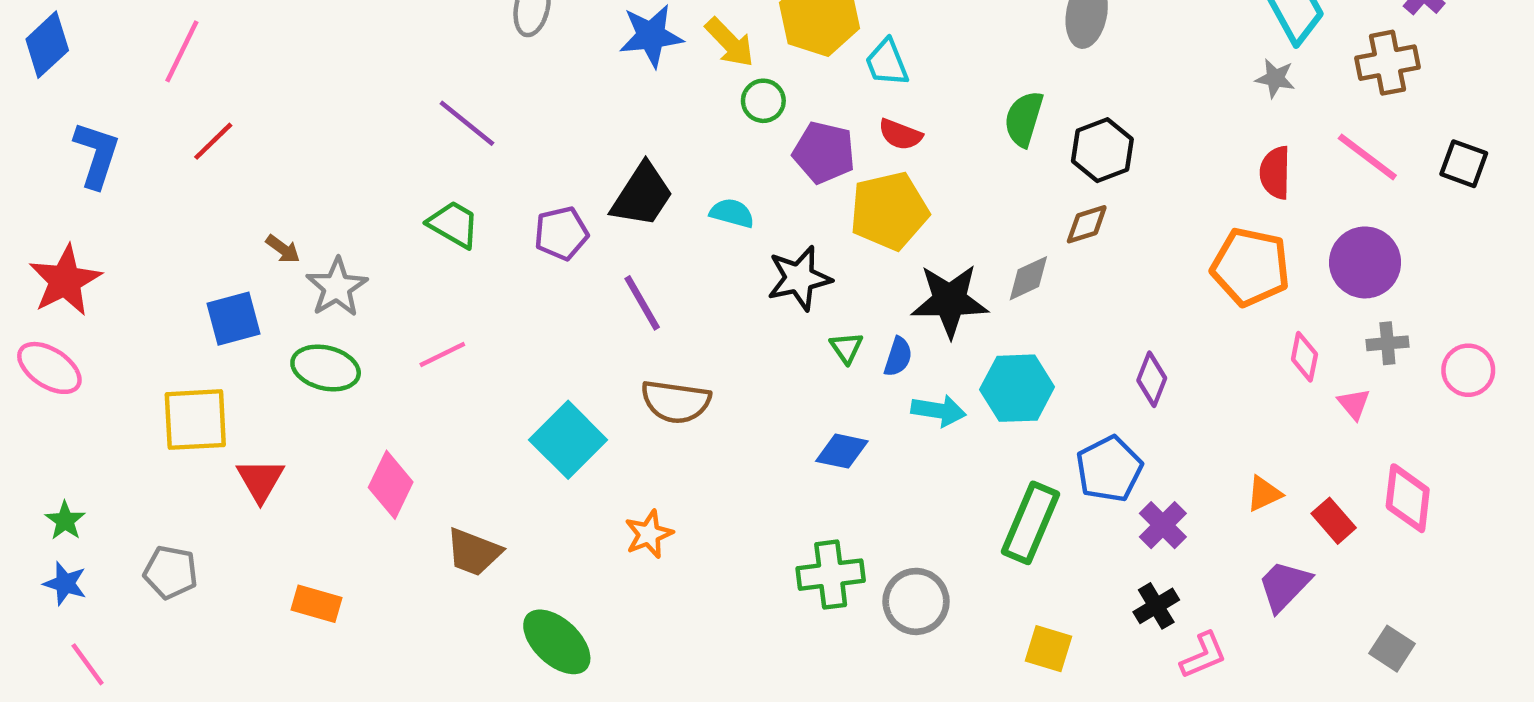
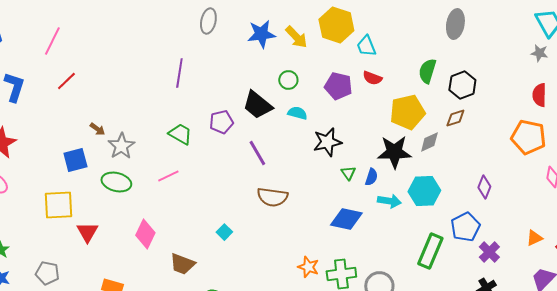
green circle: (763, 101) -> (288, 80), moved
purple line: (467, 123) -> (179, 73), turned 60
black trapezoid: (642, 195) -> (257, 105), turned 96
yellow pentagon: (889, 211) -> (407, 112), moved
green trapezoid: (454, 224) -> (180, 134), moved
cyan square: (568, 440) -> (224, 232), moved, size x0.5
blue diamond: (842, 451) -> (346, 219), size x1.4
orange star: (649, 534) -> (308, 267), moved, turned -30

